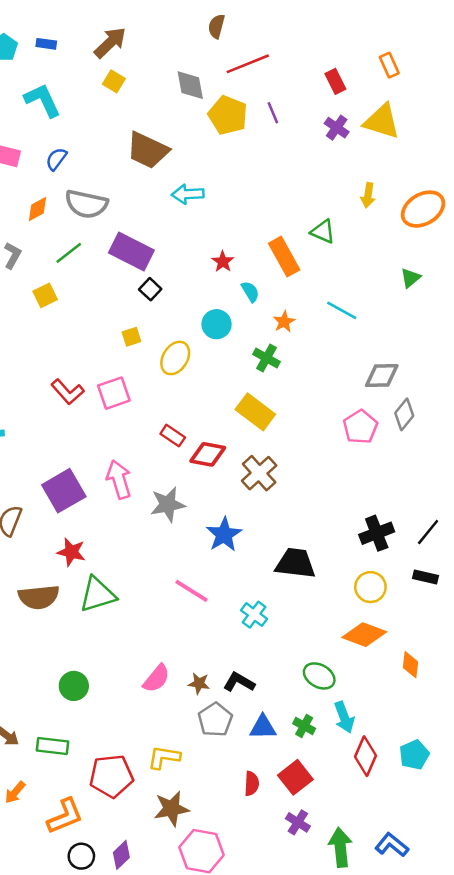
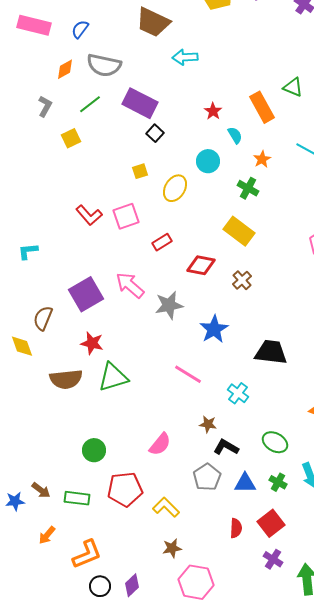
red rectangle: (173, 436) -> (162, 242), moved, turned -66
brown cross: (259, 473) -> (242, 280), size x0.7
pink arrow: (119, 479) -> (130, 285), turned -32
green ellipse: (319, 676) -> (275, 442), moved
brown star: (199, 683) -> (208, 424), moved
yellow L-shape: (164, 757) -> (166, 507), turned 36
red pentagon: (111, 776) -> (125, 489), moved
brown star: (171, 809) -> (172, 548), size x0.7

